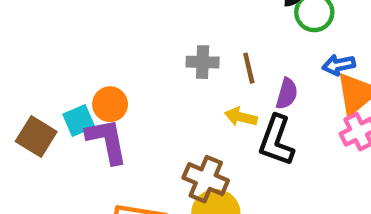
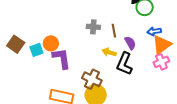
purple semicircle: (287, 94) -> (130, 43), turned -48
brown square: (36, 136) -> (16, 44), moved
purple L-shape: (107, 141) -> (62, 58), moved

